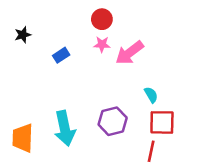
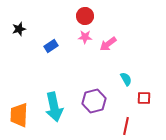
pink arrow: (130, 53) -> (108, 44), size x0.7
red square: (162, 122) -> (144, 98), moved, size x0.6

